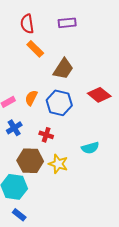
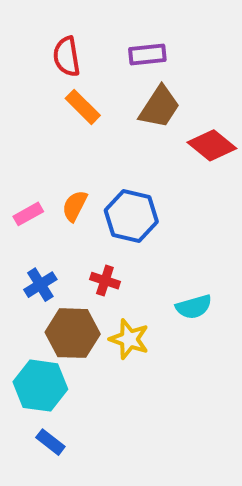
brown trapezoid: (63, 69) -> (159, 107), moved
red diamond: (99, 95) -> (212, 145), moved
blue cross: (14, 128) -> (40, 285), moved

